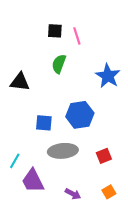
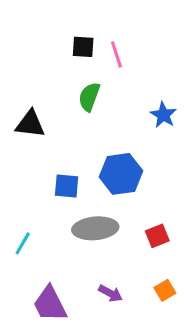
blue star: (108, 76) -> (163, 115), size x0.7
purple trapezoid: (33, 181) -> (50, 304), moved

